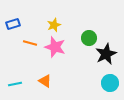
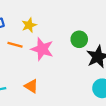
yellow star: (54, 25) -> (29, 25), moved

